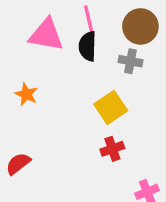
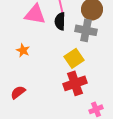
gray cross: (131, 61) -> (86, 30), size x1.5
red cross: (112, 149) -> (75, 83), size x1.6

